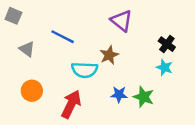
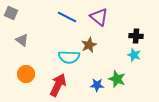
blue line: (63, 37) -> (67, 17), moved
black cross: (167, 44) -> (136, 36), turned -32
blue star: (119, 94) -> (97, 85), moved

